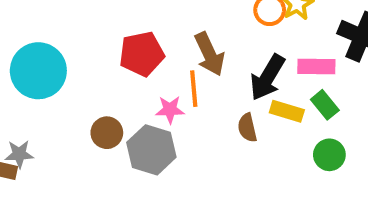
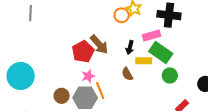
red pentagon: (142, 54) -> (83, 52), moved
black arrow: (267, 77) -> (130, 47), size x0.6
orange line: (194, 89) -> (100, 91), moved
green rectangle: (325, 105) -> (161, 52), size x1.6

